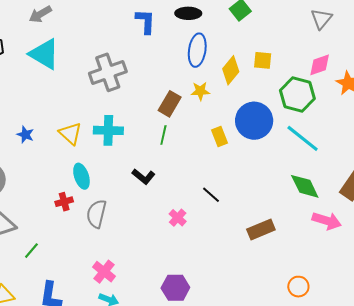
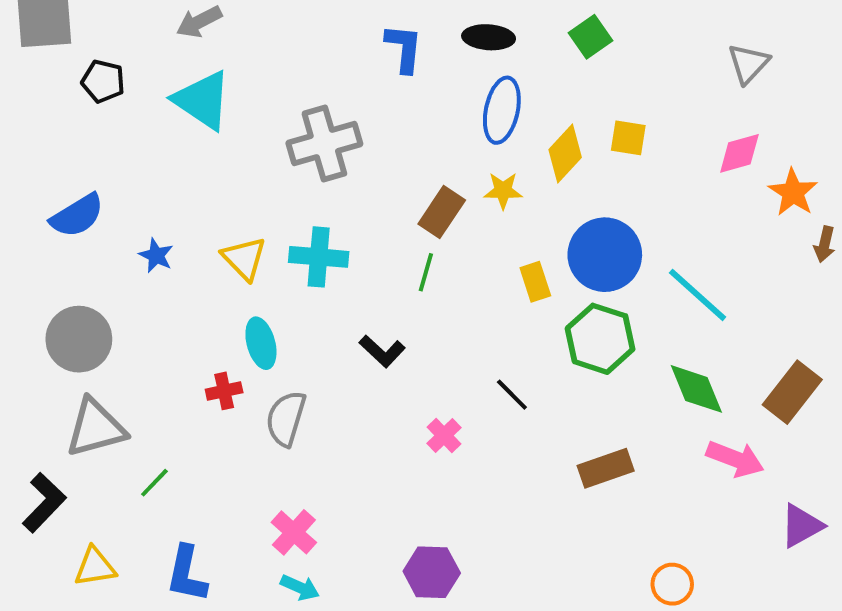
green hexagon: (297, 94) -> (600, 339), moved

